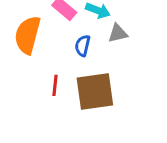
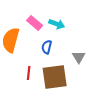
gray triangle: (118, 33) -> (79, 57), moved, turned -48

